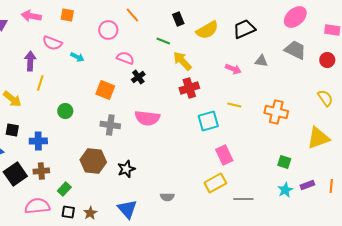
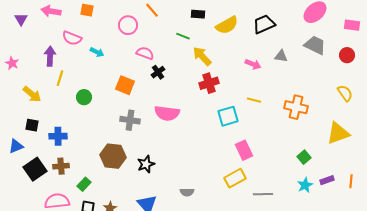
black rectangle: (178, 19) -> (198, 14), turned -64
green circle: (65, 111) -> (84, 97), moved
green square: (284, 162) -> (304, 157), turned 32

